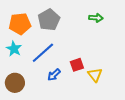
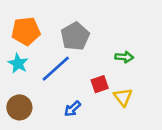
green arrow: (96, 18) -> (124, 57), moved
gray pentagon: (49, 20) -> (75, 36), moved
blue arrow: (54, 75) -> (72, 109), moved

